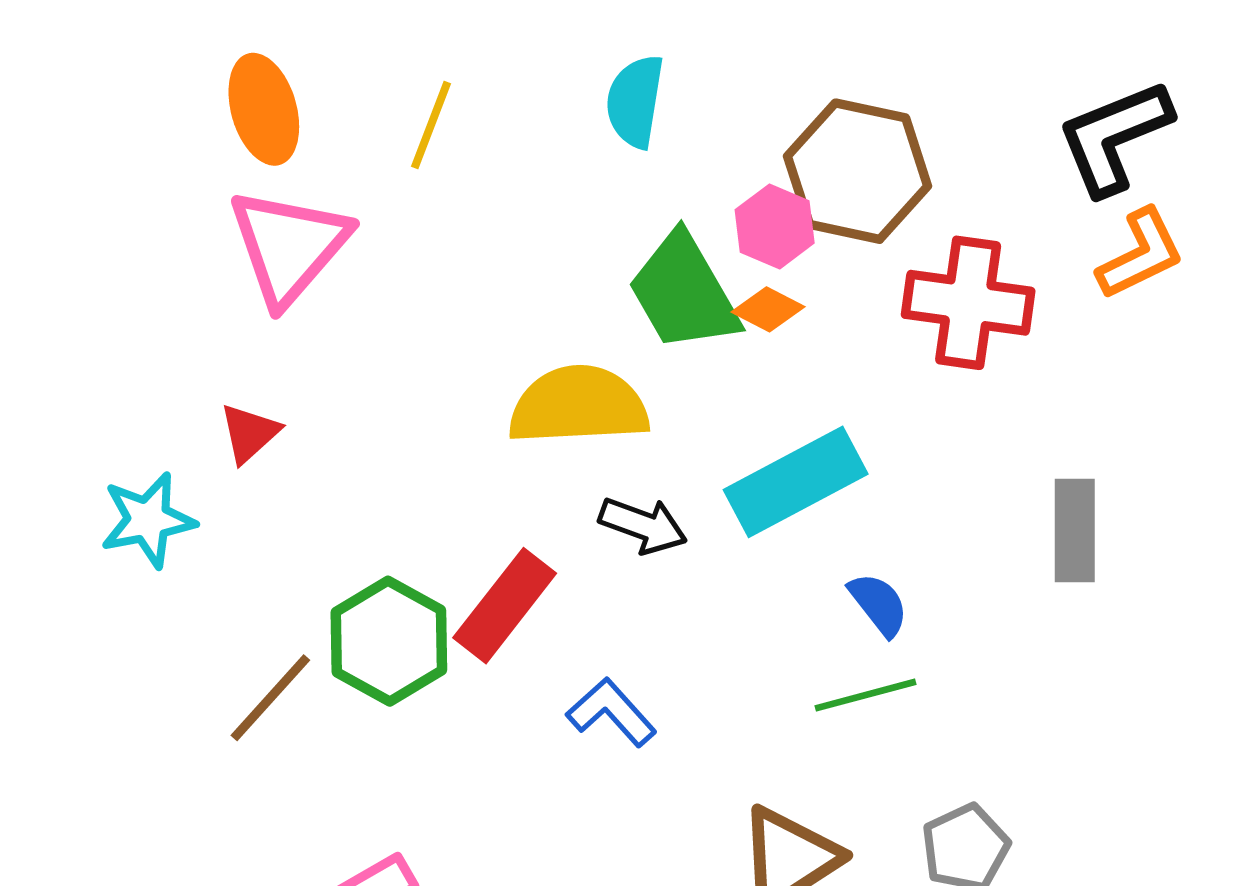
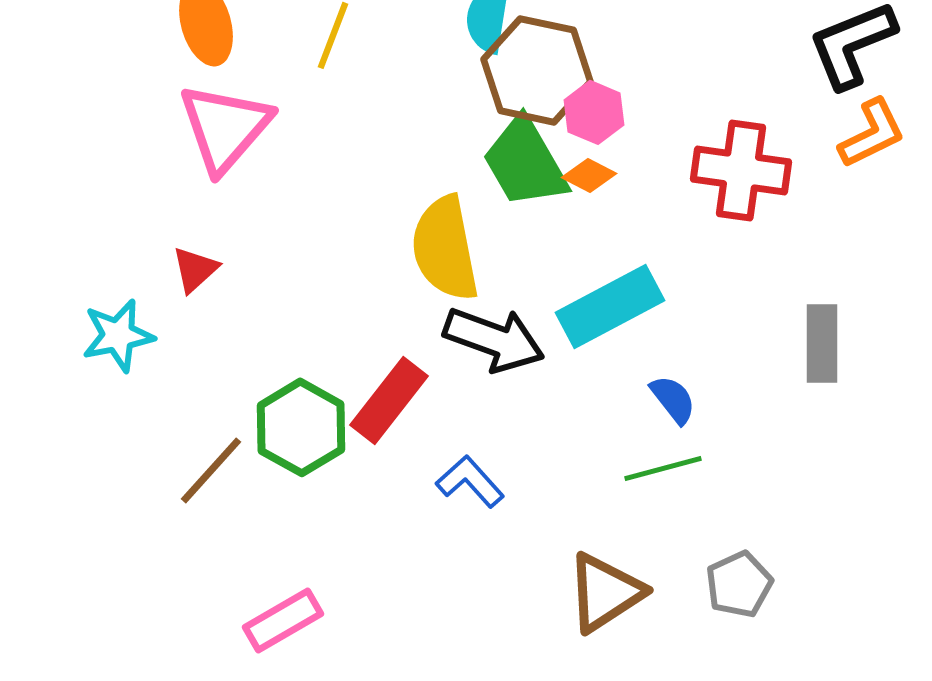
brown hexagon: (858, 171) -> (537, 70), moved
yellow semicircle: (578, 405) -> (445, 248), turned -98
black arrow: (643, 525) -> (494, 339), size x1.5

